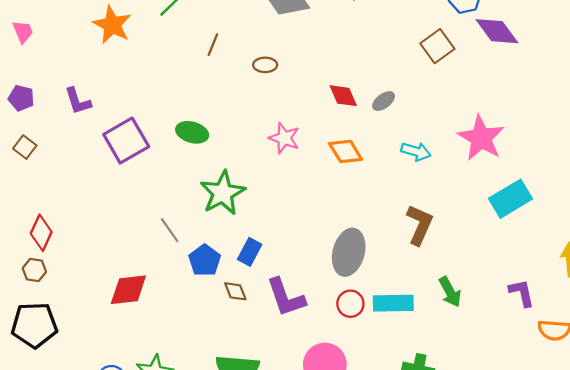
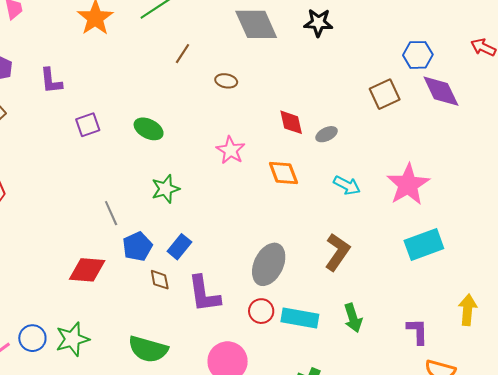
purple square: (126, 141) -> (88, 125), size x0.6
green star: (223, 193) -> (165, 189), size x0.7
red diamond: (128, 290) -> (87, 270), moved

